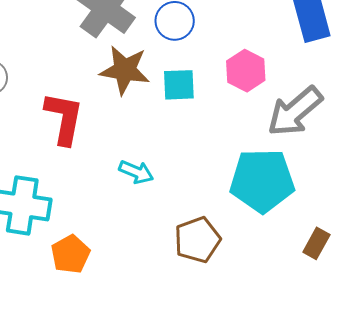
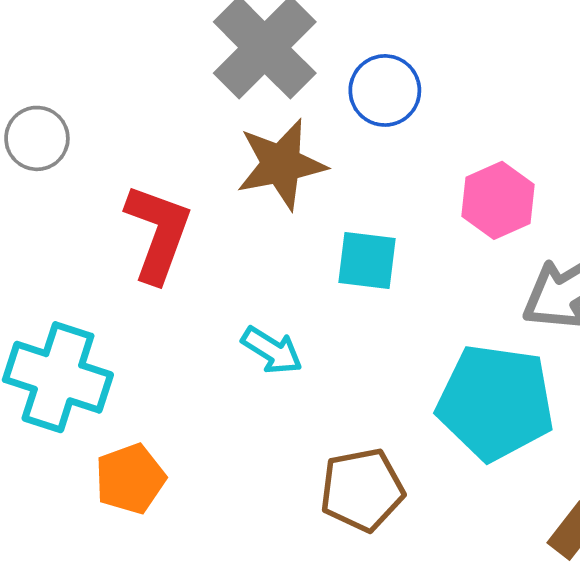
brown star: (125, 70) -> (281, 164), turned -30
cyan square: (179, 85) -> (367, 261), moved

